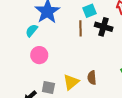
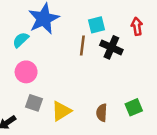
brown semicircle: (92, 78) -> (102, 113), moved
gray square: (48, 88) -> (34, 103), moved

